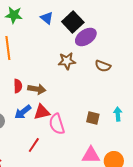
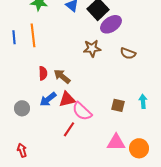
brown arrow: (37, 89) -> (62, 76), turned -150
pink semicircle: (57, 124) -> (82, 111), turned -30
red line: (34, 145) -> (69, 129), moved

